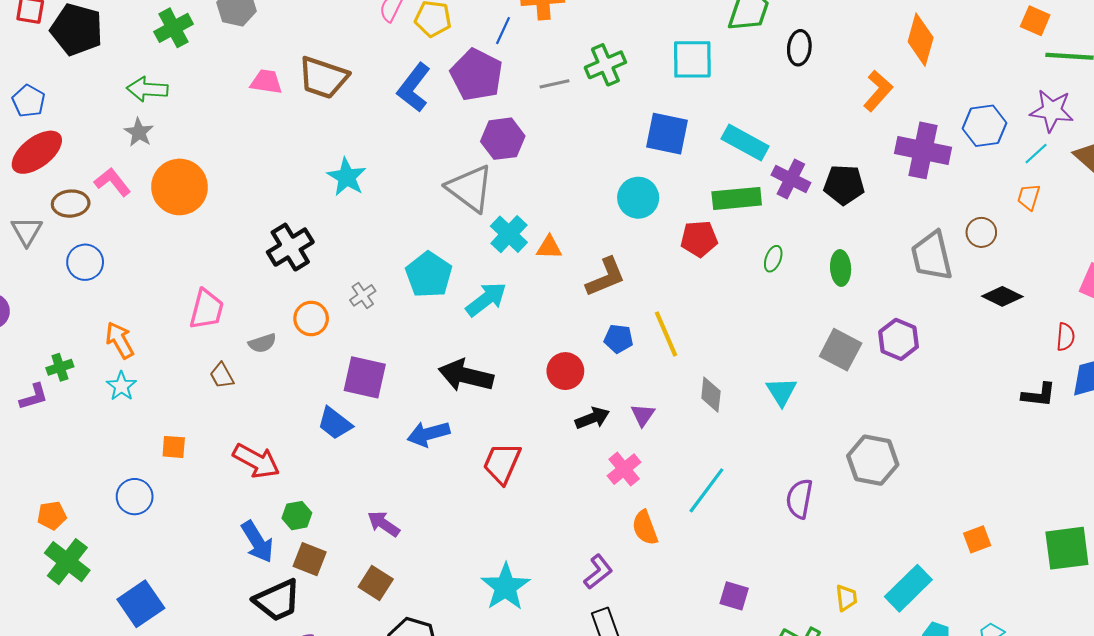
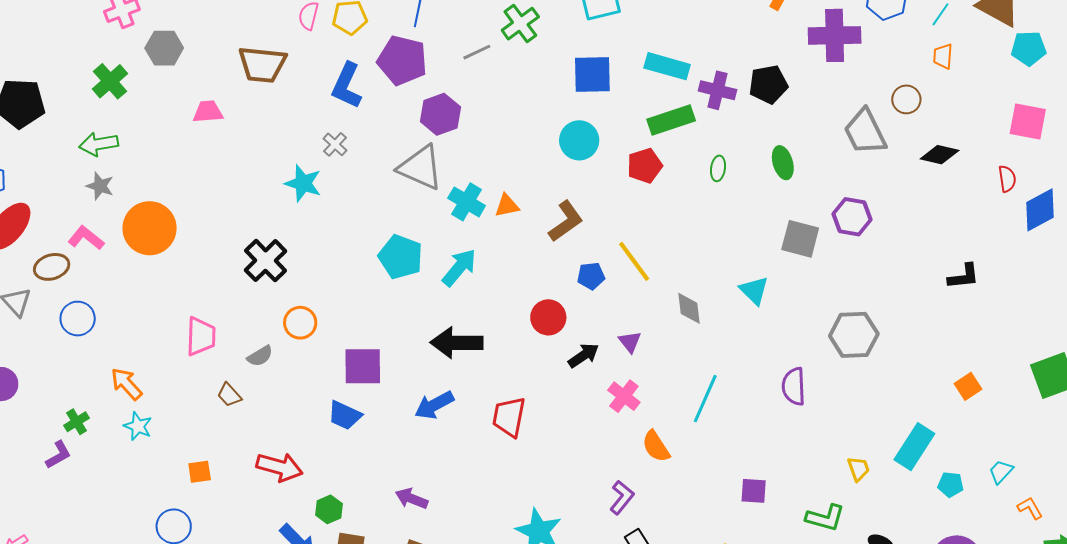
brown trapezoid: (323, 78) -> (262, 64), moved
gray cross: (363, 295) -> (335, 144), moved
black L-shape: (1039, 395) -> (964, 276), moved

